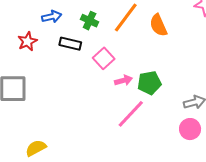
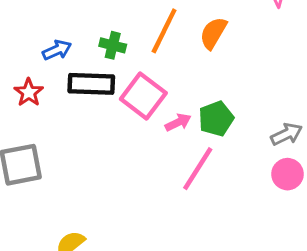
orange semicircle: (158, 25) -> (213, 33), turned 65
black rectangle: (70, 44) -> (91, 84), size x1.4
pink square: (104, 58) -> (143, 96), size x1.4

